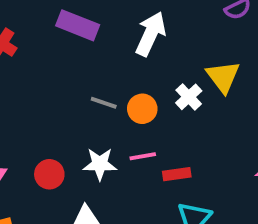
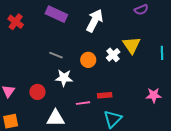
gray line: (104, 103) -> (56, 55), moved
pink line: (143, 156) -> (83, 103), moved
white star: (100, 164) -> (64, 78), moved

